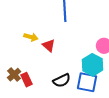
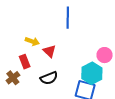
red rectangle: (27, 80) -> (25, 62), moved
black semicircle: (62, 81) -> (49, 78), moved

